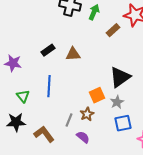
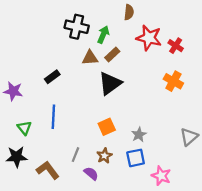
brown rectangle: (113, 30) -> (112, 54), moved
brown triangle: (73, 54) -> (90, 58), moved
black triangle: (120, 77) -> (110, 83), moved
gray star: (117, 102) -> (139, 135), moved
brown star: (87, 114) -> (104, 156), moved

